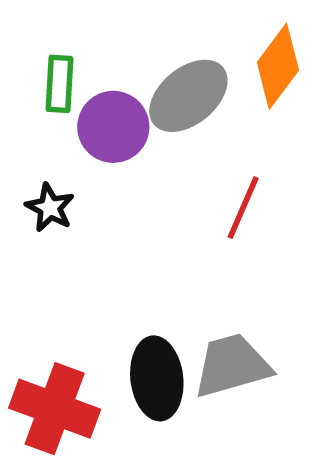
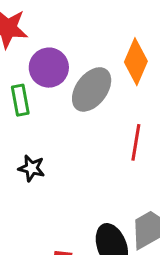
purple circle: (113, 127) -> (49, 68), moved

